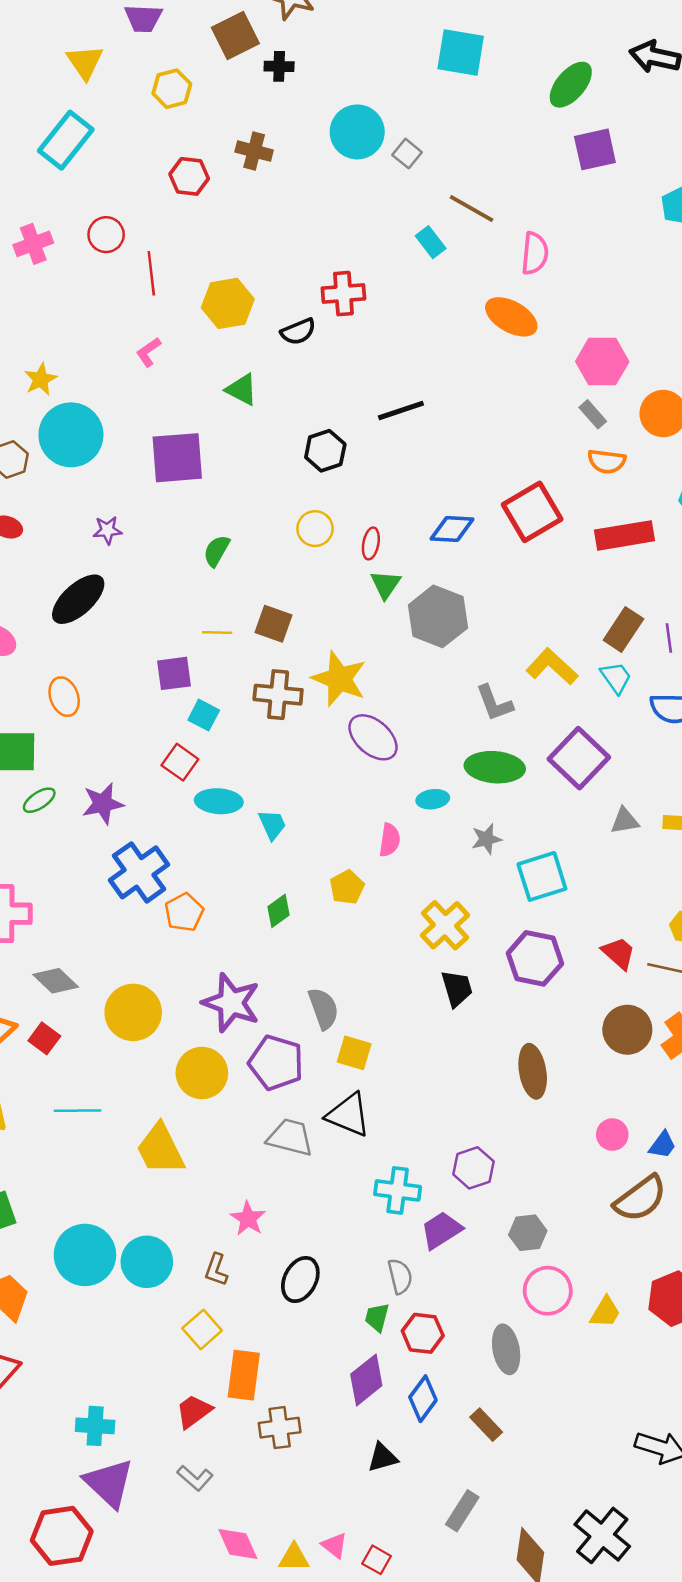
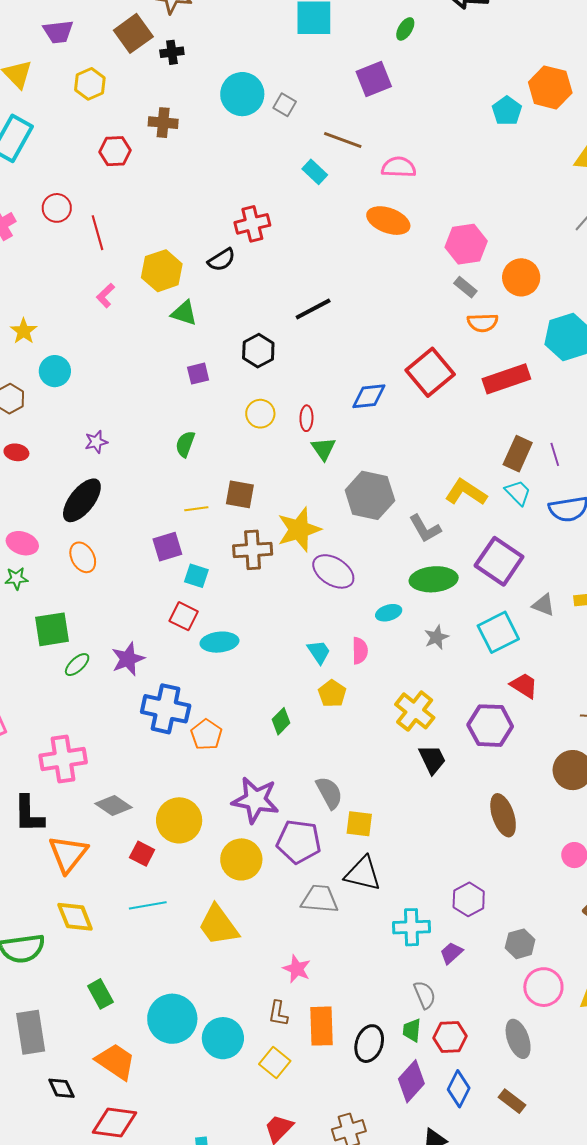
green ellipse: (571, 85) -> (405, 29), size x0.6
purple square: (595, 149) -> (374, 79), moved
pink semicircle: (535, 253) -> (399, 167), turned -84
yellow hexagon: (228, 303) -> (162, 271), moved
cyan circle: (71, 435) -> (55, 371), size x0.6
purple square: (177, 458) -> (198, 374), moved, size x0.5
gray hexagon: (438, 616) -> (370, 495), moved
yellow star: (339, 679) -> (299, 530), turned -30
orange ellipse: (64, 697) -> (83, 557), moved
gray triangle: (625, 821) -> (543, 605), turned 40
cyan trapezoid: (272, 825) -> (319, 652), moved
blue cross: (139, 872) -> (166, 709), turned -33
cyan square: (542, 876) -> (498, 632), moved
red trapezoid: (619, 953) -> (524, 686), moved
red square: (44, 1038) -> (142, 854), moved
purple trapezoid: (441, 1230) -> (451, 953), size x0.7
cyan circle: (147, 1262) -> (223, 1038), moved
black ellipse: (300, 1280) -> (369, 1044), moved
orange rectangle: (244, 1375) -> (322, 1026), moved

